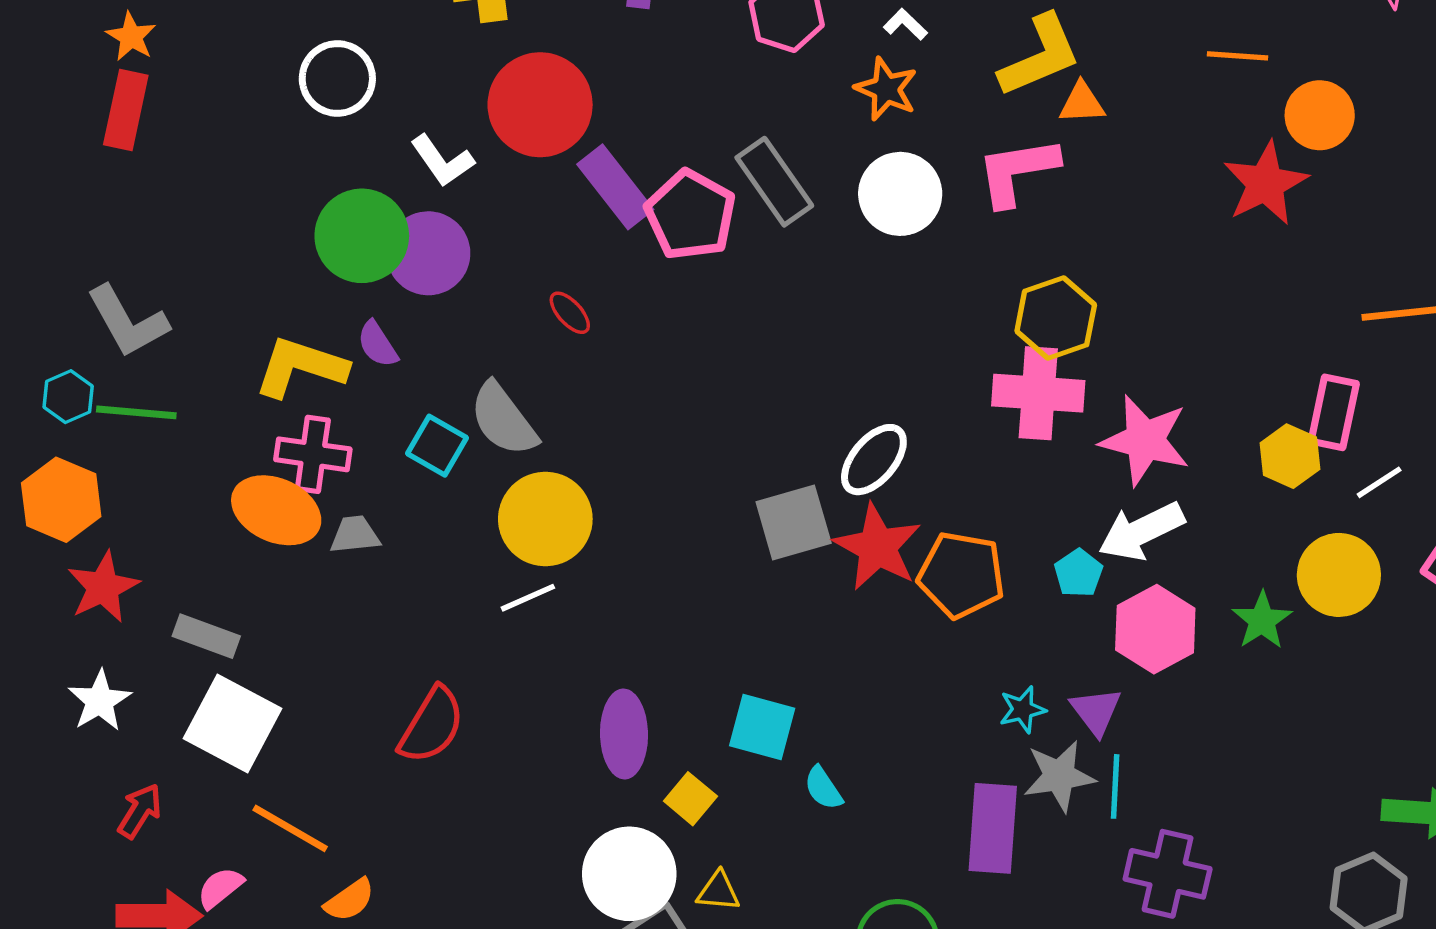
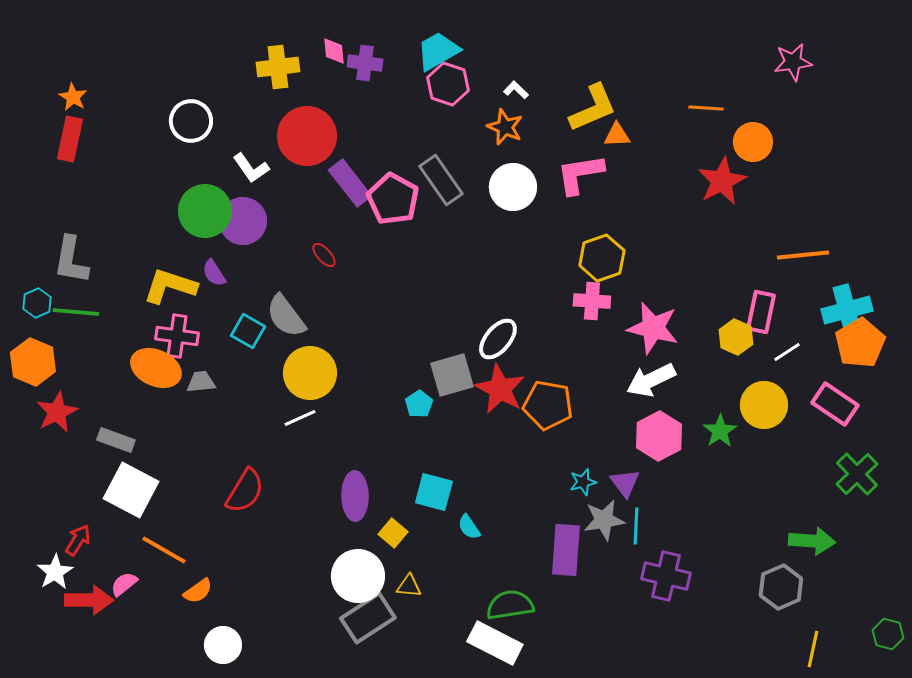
gray L-shape: (128, 321) -> (71, 260), turned 39
pink cross: (1038, 393) -> (592, 301), size x0.7
cyan pentagon: (1078, 573) -> (419, 404), moved
white star: (100, 701) -> (55, 572), moved

